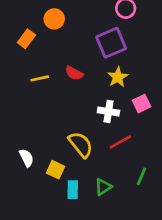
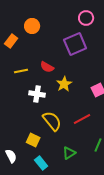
yellow star: (118, 77) -> (64, 84), moved
white cross: (108, 111) -> (37, 94), moved
white semicircle: (26, 158) -> (11, 156), moved
cyan rectangle: (73, 190) -> (41, 163), moved, turned -40

